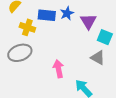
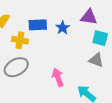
blue star: (67, 13) -> (63, 28), moved
purple triangle: (88, 21) -> (89, 17), moved, turned -42

